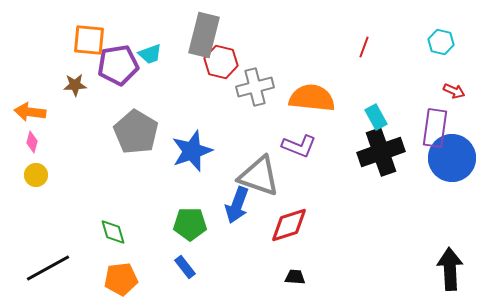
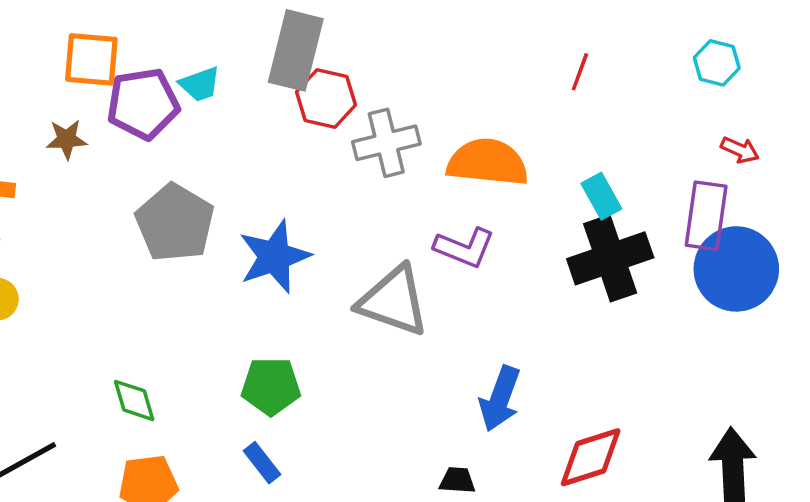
blue arrow: (237, 205) -> (500, 399), moved
red diamond: (289, 225) -> (591, 457), moved

